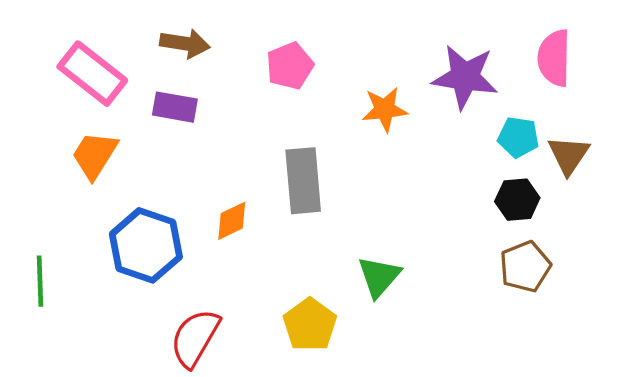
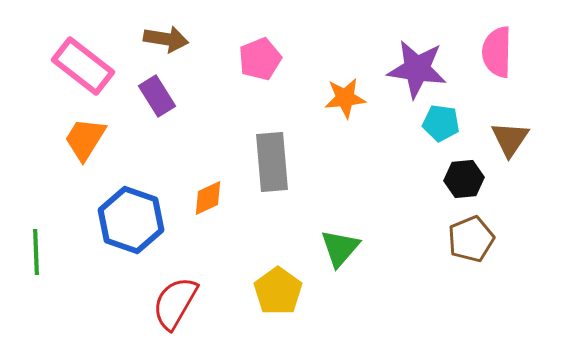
purple rectangle: (175, 107) -> (157, 96), turned 48
cyan pentagon: (518, 137) -> (441, 123), moved

